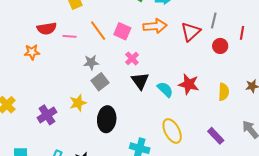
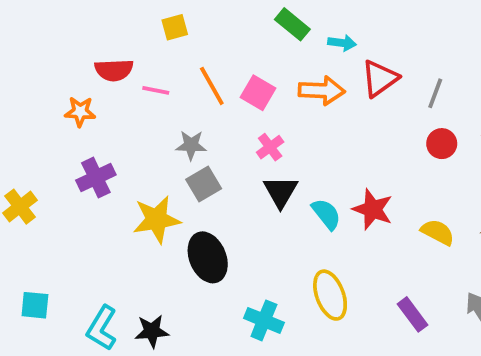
red triangle: (191, 32) -> (380, 78), moved
yellow semicircle: (224, 92) -> (438, 232), turned -72
yellow star: (78, 103) -> (157, 220), size x1.4
purple cross: (47, 115) -> (96, 178), moved
black ellipse: (107, 119) -> (208, 257), turned -35

